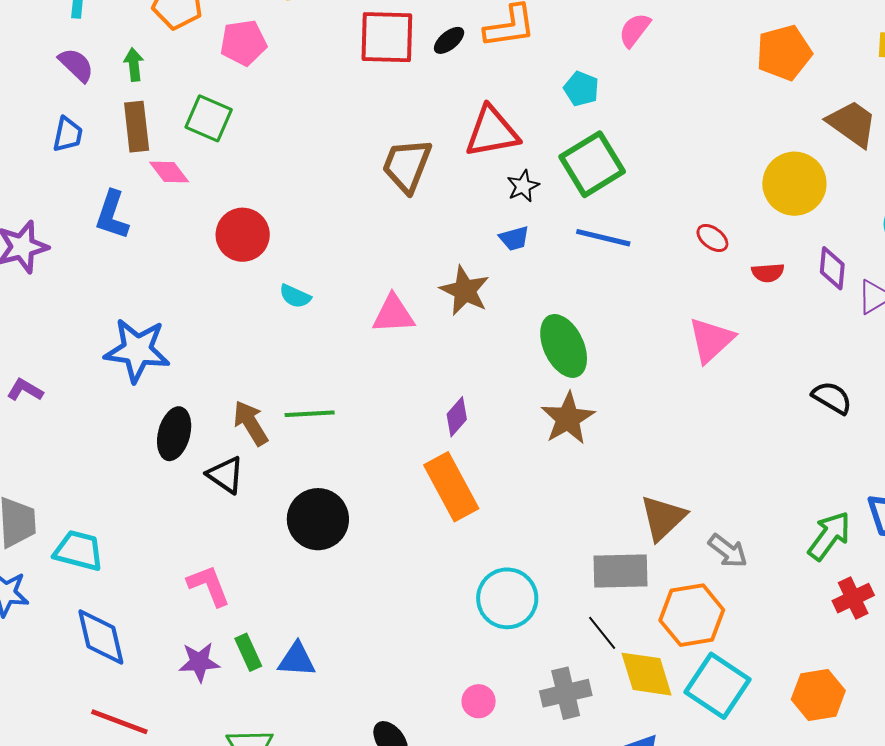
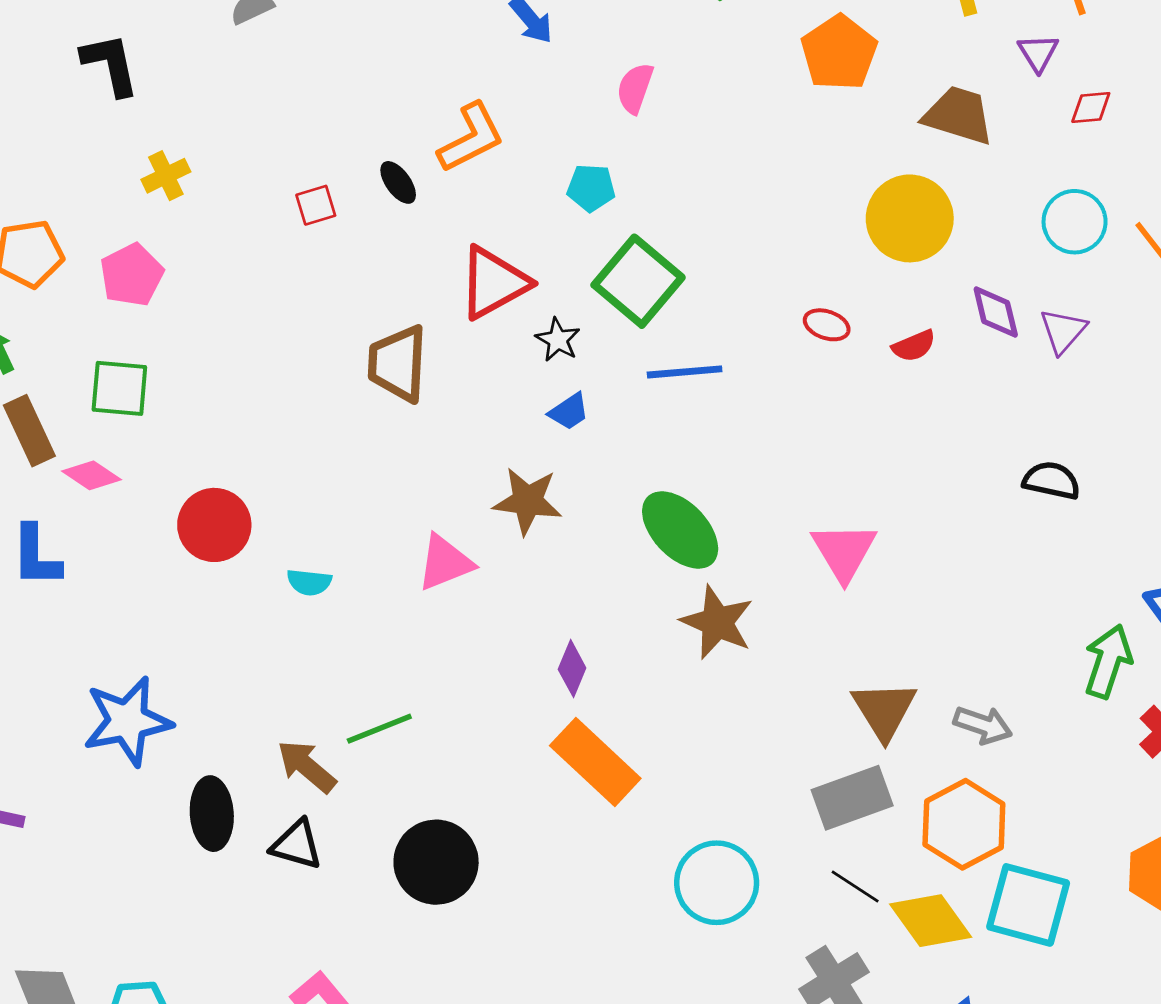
red square: (387, 37) -> (316, 205), size x0.5
black ellipse: (449, 40) -> (398, 182), turned -68
pink triangle: (711, 340) -> (844, 551), moved

